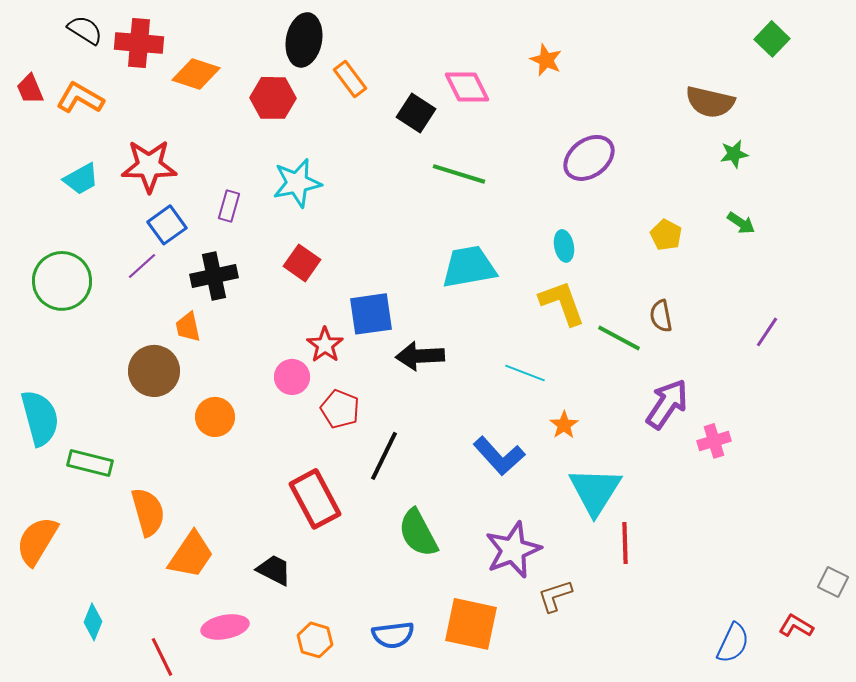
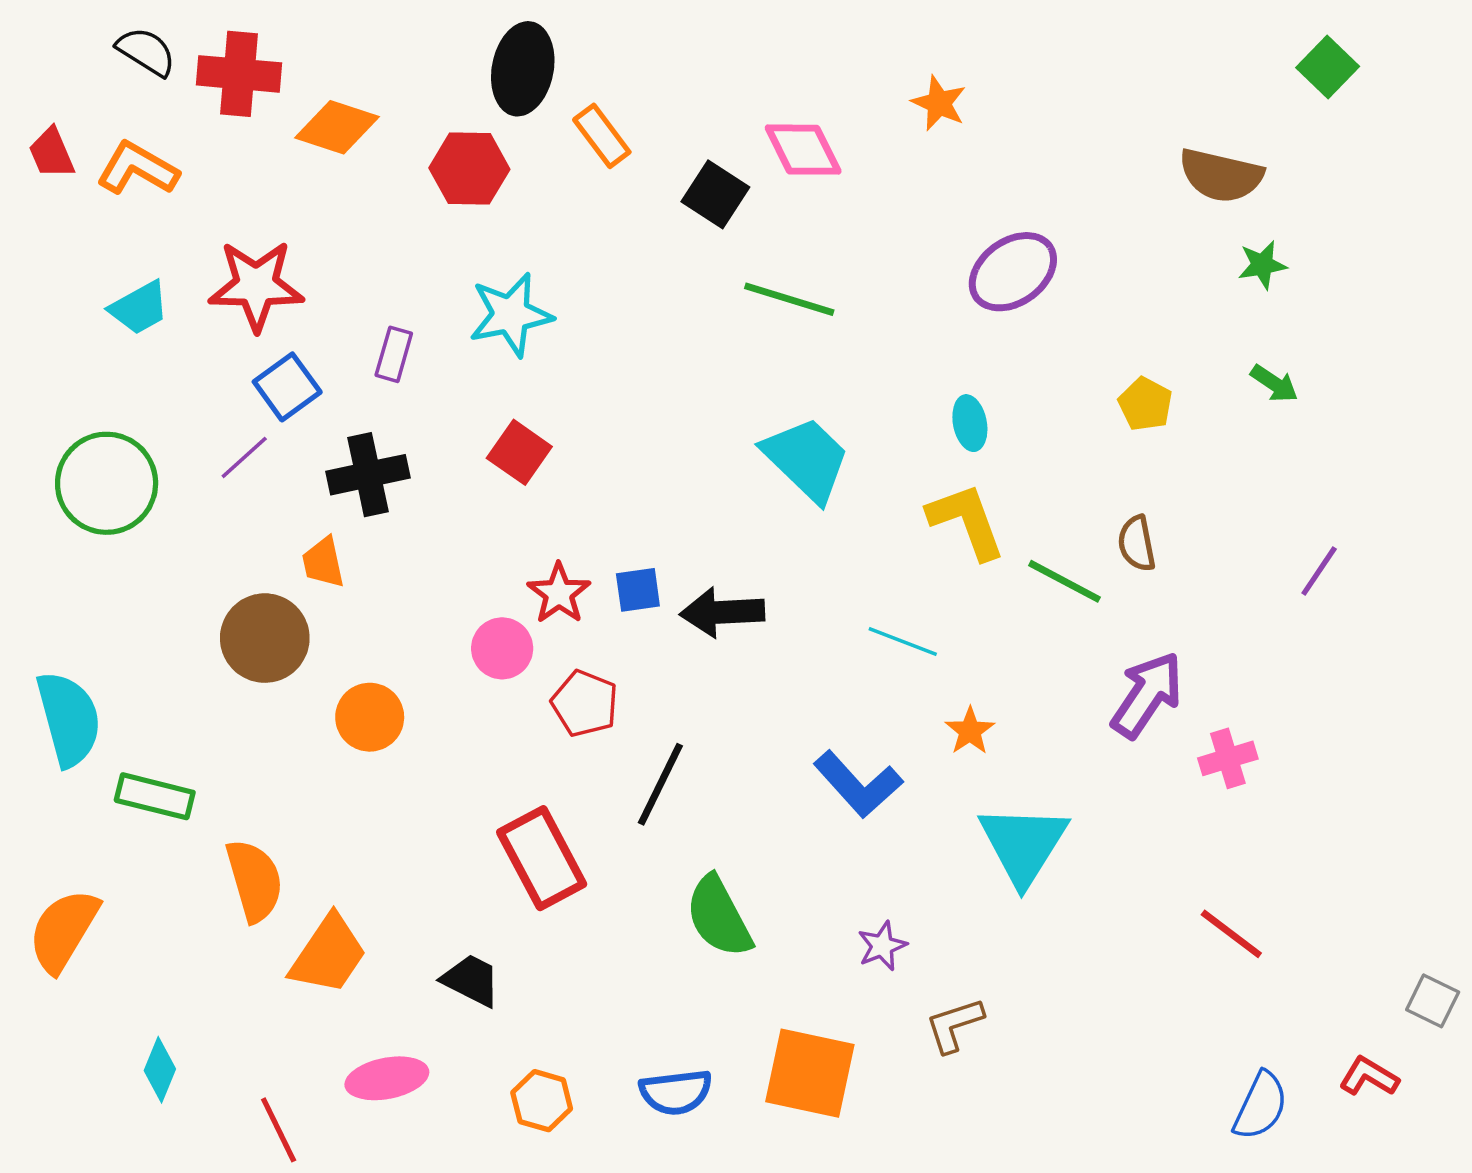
cyan trapezoid: (469, 267) -> (807, 459), turned 54
blue square: (371, 314) -> (638, 590), moved, size x0.6
red line: (625, 543) -> (1231, 934), moved, turned -51
purple star: (513, 550) -> (882, 946), size x0.5

